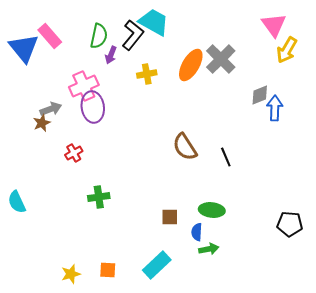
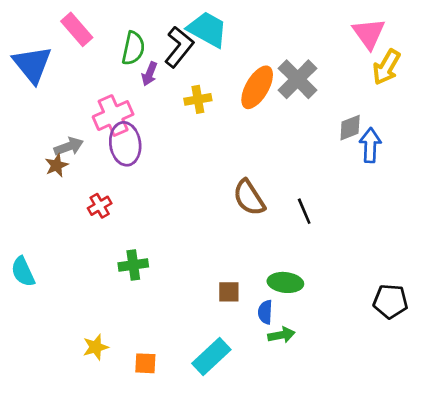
pink rectangle: (50, 36) -> (77, 29), moved
yellow star: (71, 274) -> (96, 347), moved

